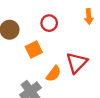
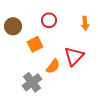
orange arrow: (89, 16) -> (85, 23), moved

